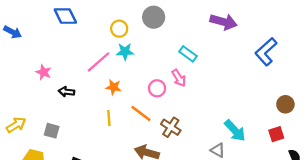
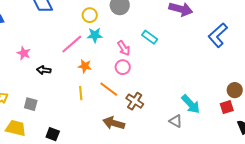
pink arrow: (179, 78) -> (124, 48), moved
brown circle: (285, 104) -> (235, 90), moved

